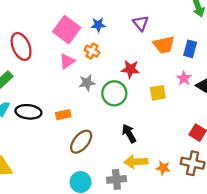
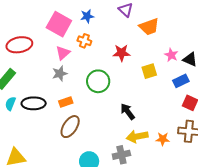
red ellipse: (21, 46) -> (19, 45), turned -70
blue rectangle: (190, 49) -> (181, 81), moved, turned 56
gray star: (87, 83) -> (60, 73), moved
green circle: (114, 93) -> (98, 81), moved
brown ellipse: (81, 142) -> (70, 127), moved

